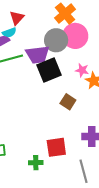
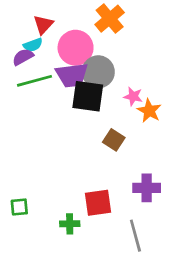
pink circle: (75, 36) -> (76, 48), moved
gray circle: (56, 40) -> (98, 72), moved
black square: (49, 70) -> (88, 96), turned 30

